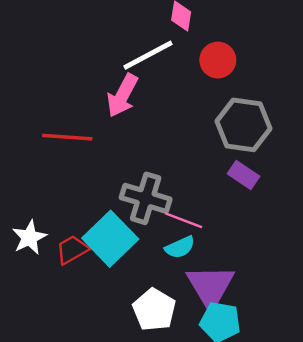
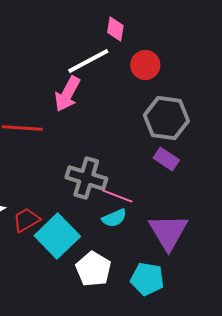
cyan square: (110, 239) -> (57, 236), moved
purple triangle: (210, 286) -> (168, 232), moved

